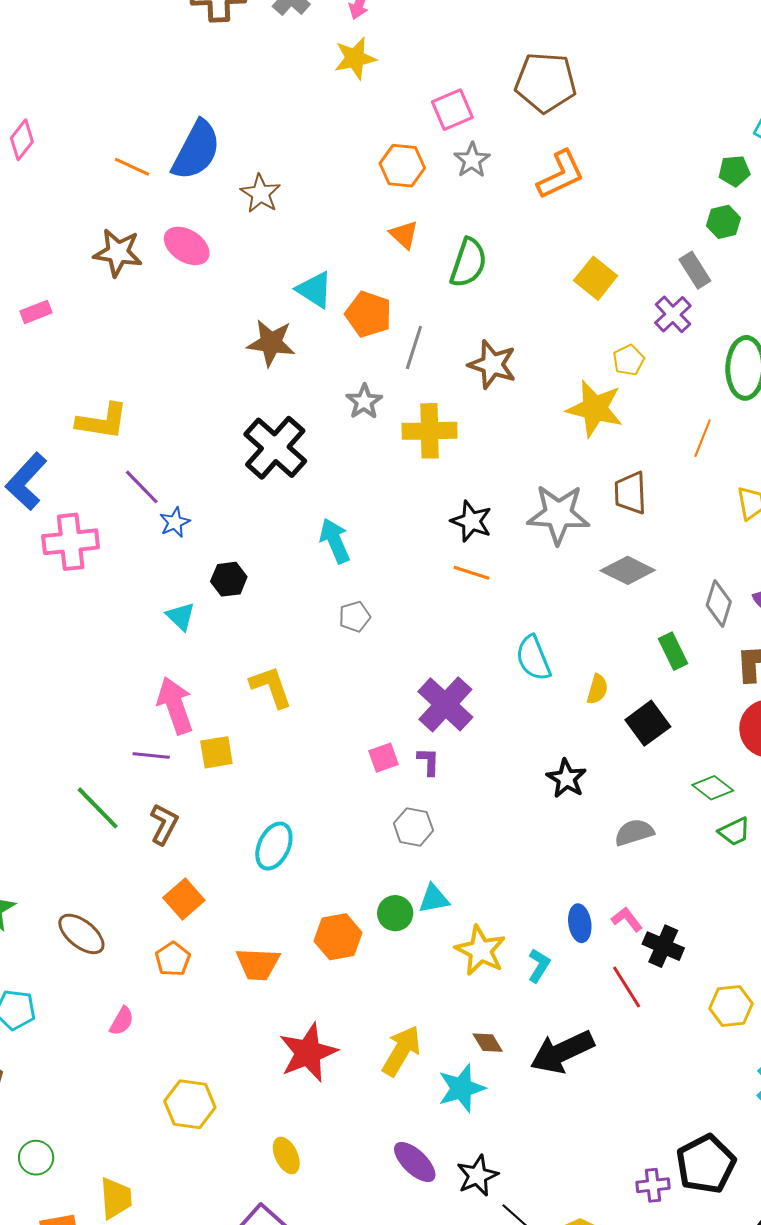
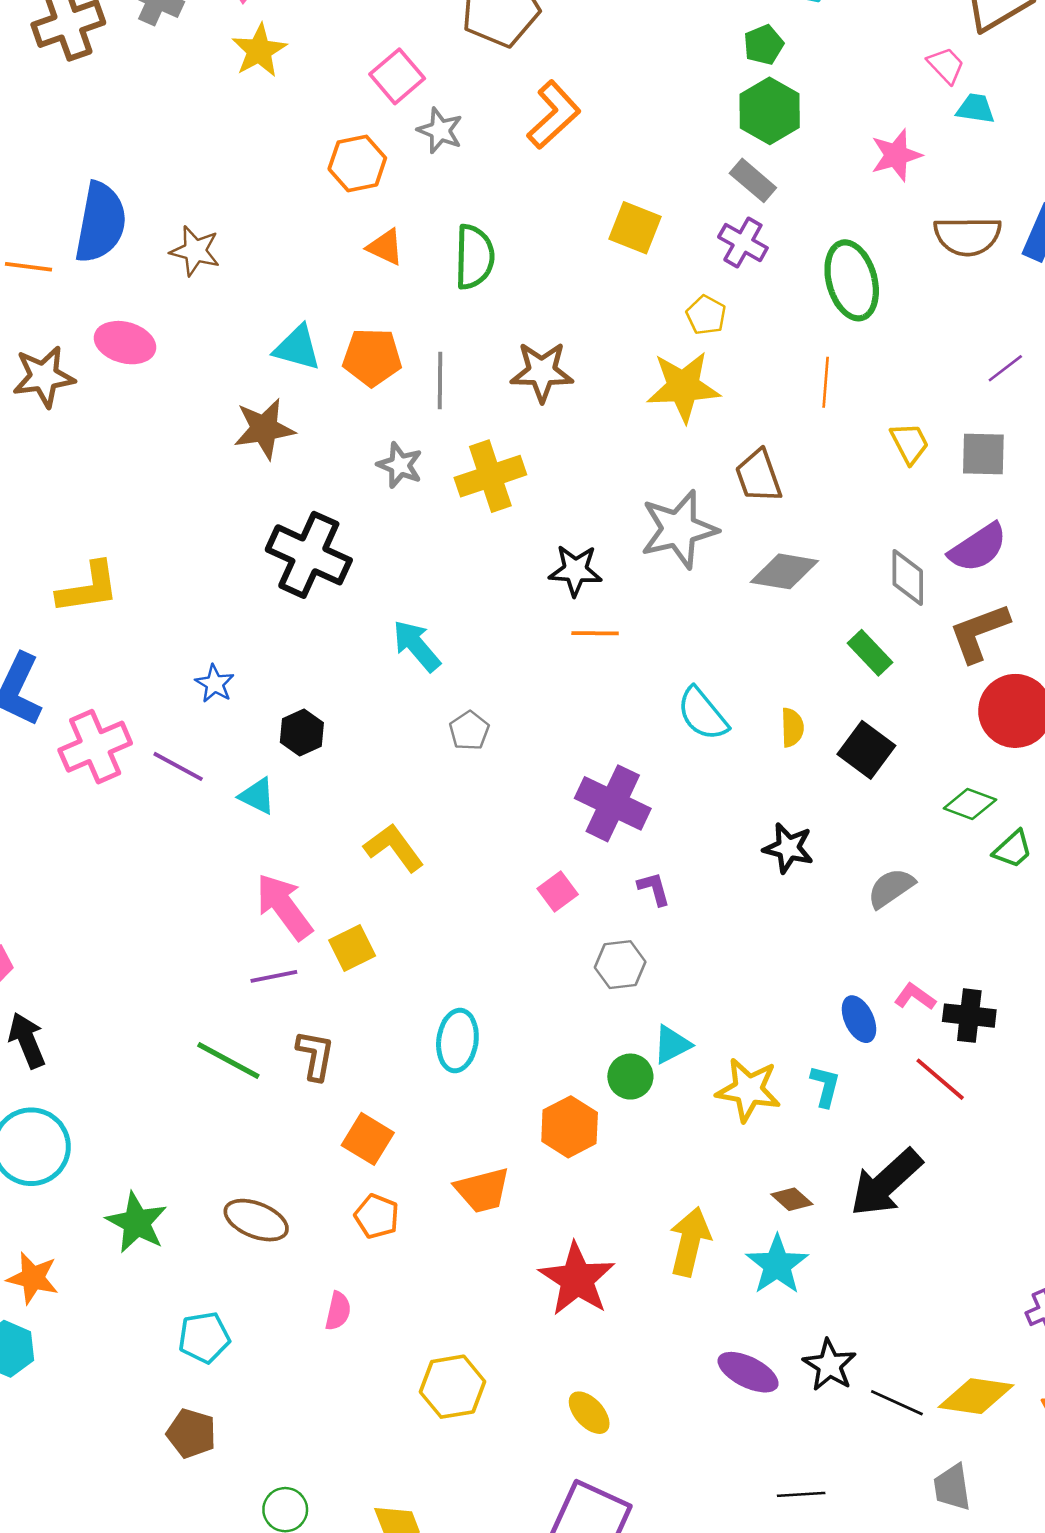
green hexagon: (724, 222) -> (770, 111), size x1.5
purple line: (142, 487) -> (178, 766), moved
purple L-shape: (428, 761) -> (654, 889), moved

